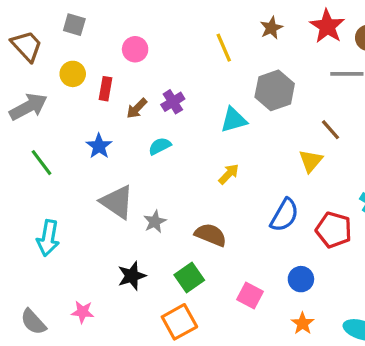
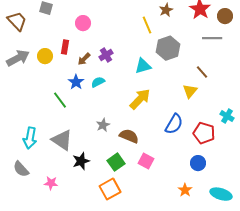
yellow line: (224, 48) -> (147, 25), moved
yellow circle: (73, 74) -> (45, 56), moved
blue star: (99, 146) -> (76, 82), moved
green line: (42, 163) -> (60, 100), moved
yellow arrow: (229, 174) -> (140, 99), size x1.6
gray triangle: (117, 202) -> (62, 140), moved
gray star: (155, 222) -> (103, 125), moved
blue circle: (301, 279) -> (198, 163), moved
pink square: (250, 296) -> (146, 161), moved
gray semicircle: (33, 322) -> (21, 169), moved

